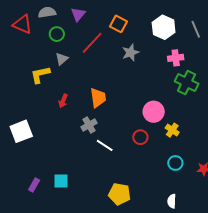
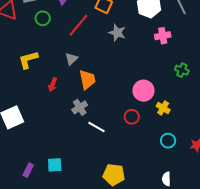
gray star: (130, 52) -> (117, 33), turned -30
gray triangle: (62, 59) -> (71, 59), moved
green cross: (187, 83) -> (182, 70), moved, size x0.6

